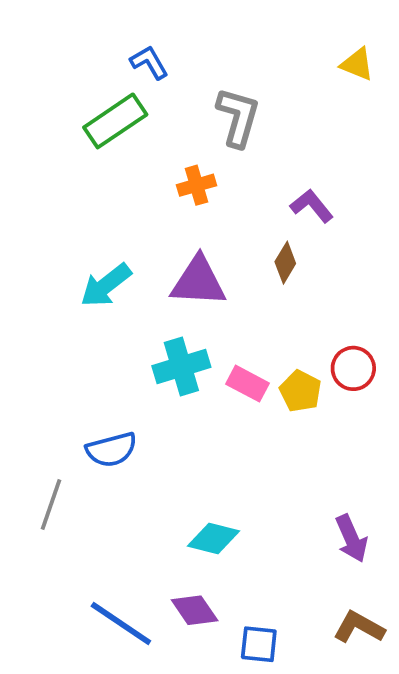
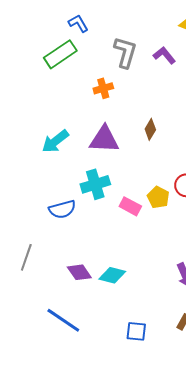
purple L-shape: (312, 206) -> (164, 55), moved
pink rectangle: (248, 384) -> (130, 206), moved
blue semicircle: (111, 450) -> (62, 209), moved
purple diamond: (195, 610) -> (79, 272), moved

